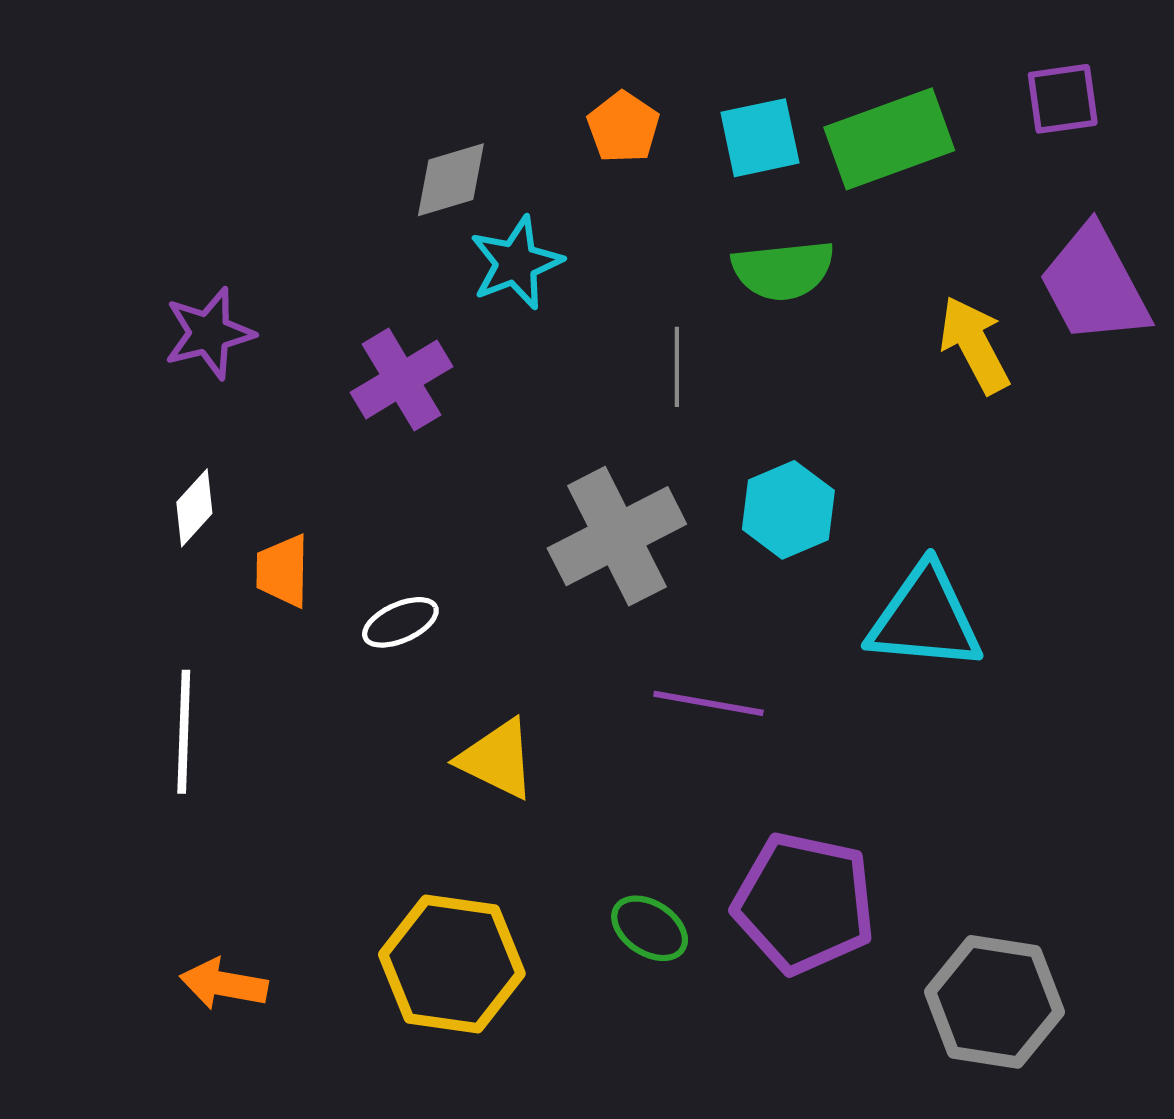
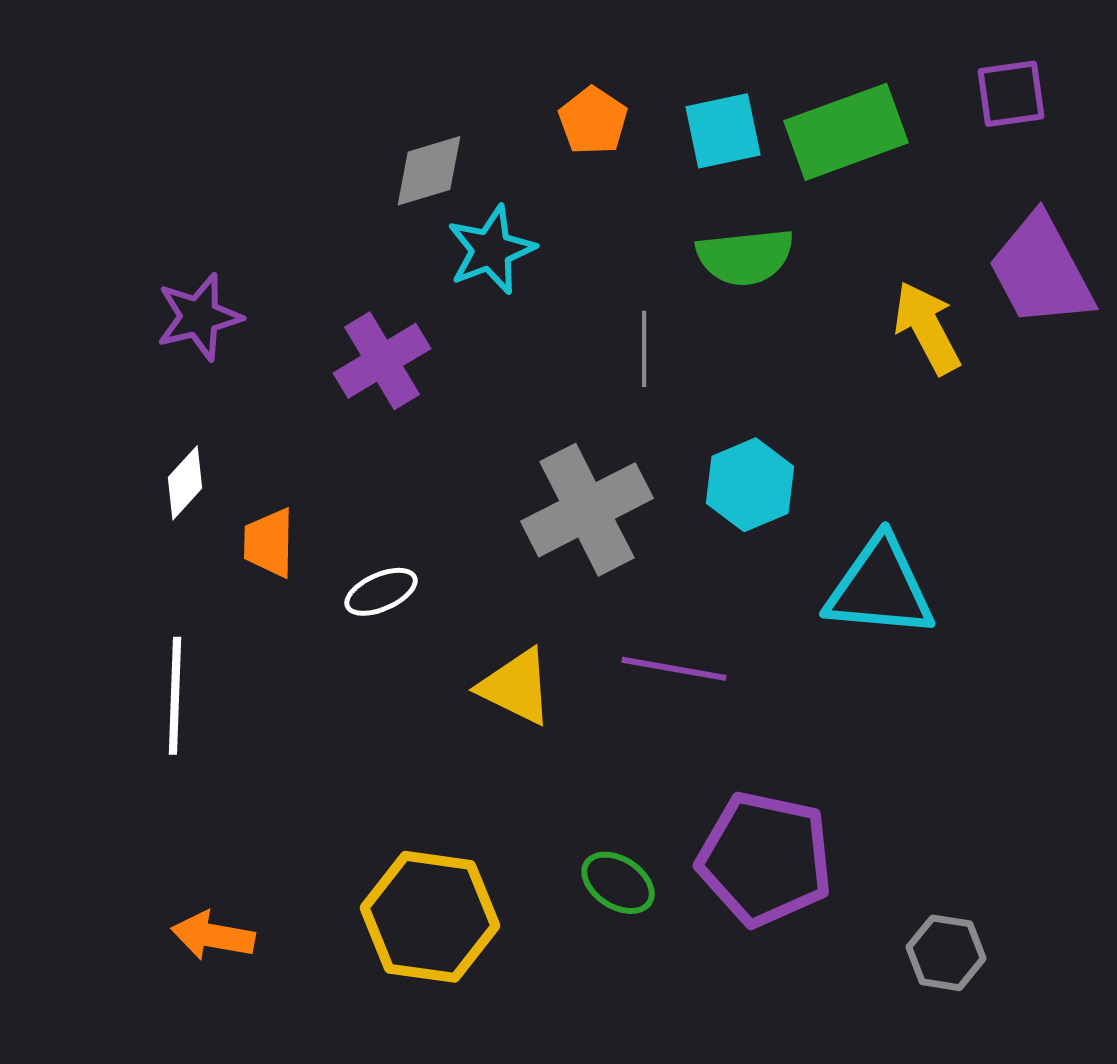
yellow triangle: (497, 759) -> (516, 687), moved
gray hexagon: (994, 1002) -> (946, 953), size x0.6

